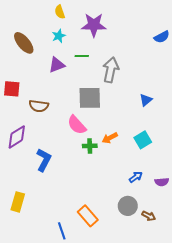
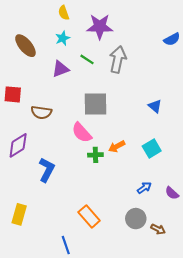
green line: (82, 56) -> (87, 59), turned 32
gray arrow: (111, 70) -> (118, 59), moved
blue triangle: (146, 100) -> (155, 106), turned -40
purple semicircle: (162, 182) -> (172, 193), turned 48
orange rectangle: (88, 216) -> (89, 216), moved

